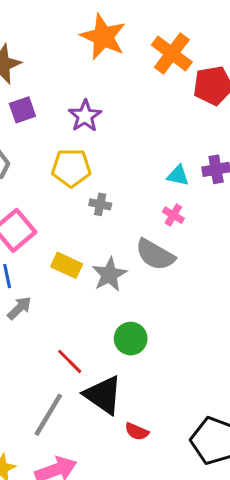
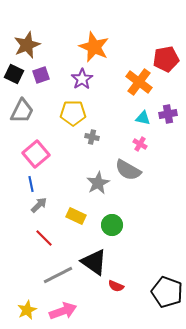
orange star: (103, 37) -> (94, 47), moved
orange cross: (172, 53) -> (139, 82), moved
yellow rectangle: (67, 265) -> (76, 216), moved
red line: (70, 361) -> (44, 238), moved
gray line: (48, 415) -> (58, 275), turned 32

